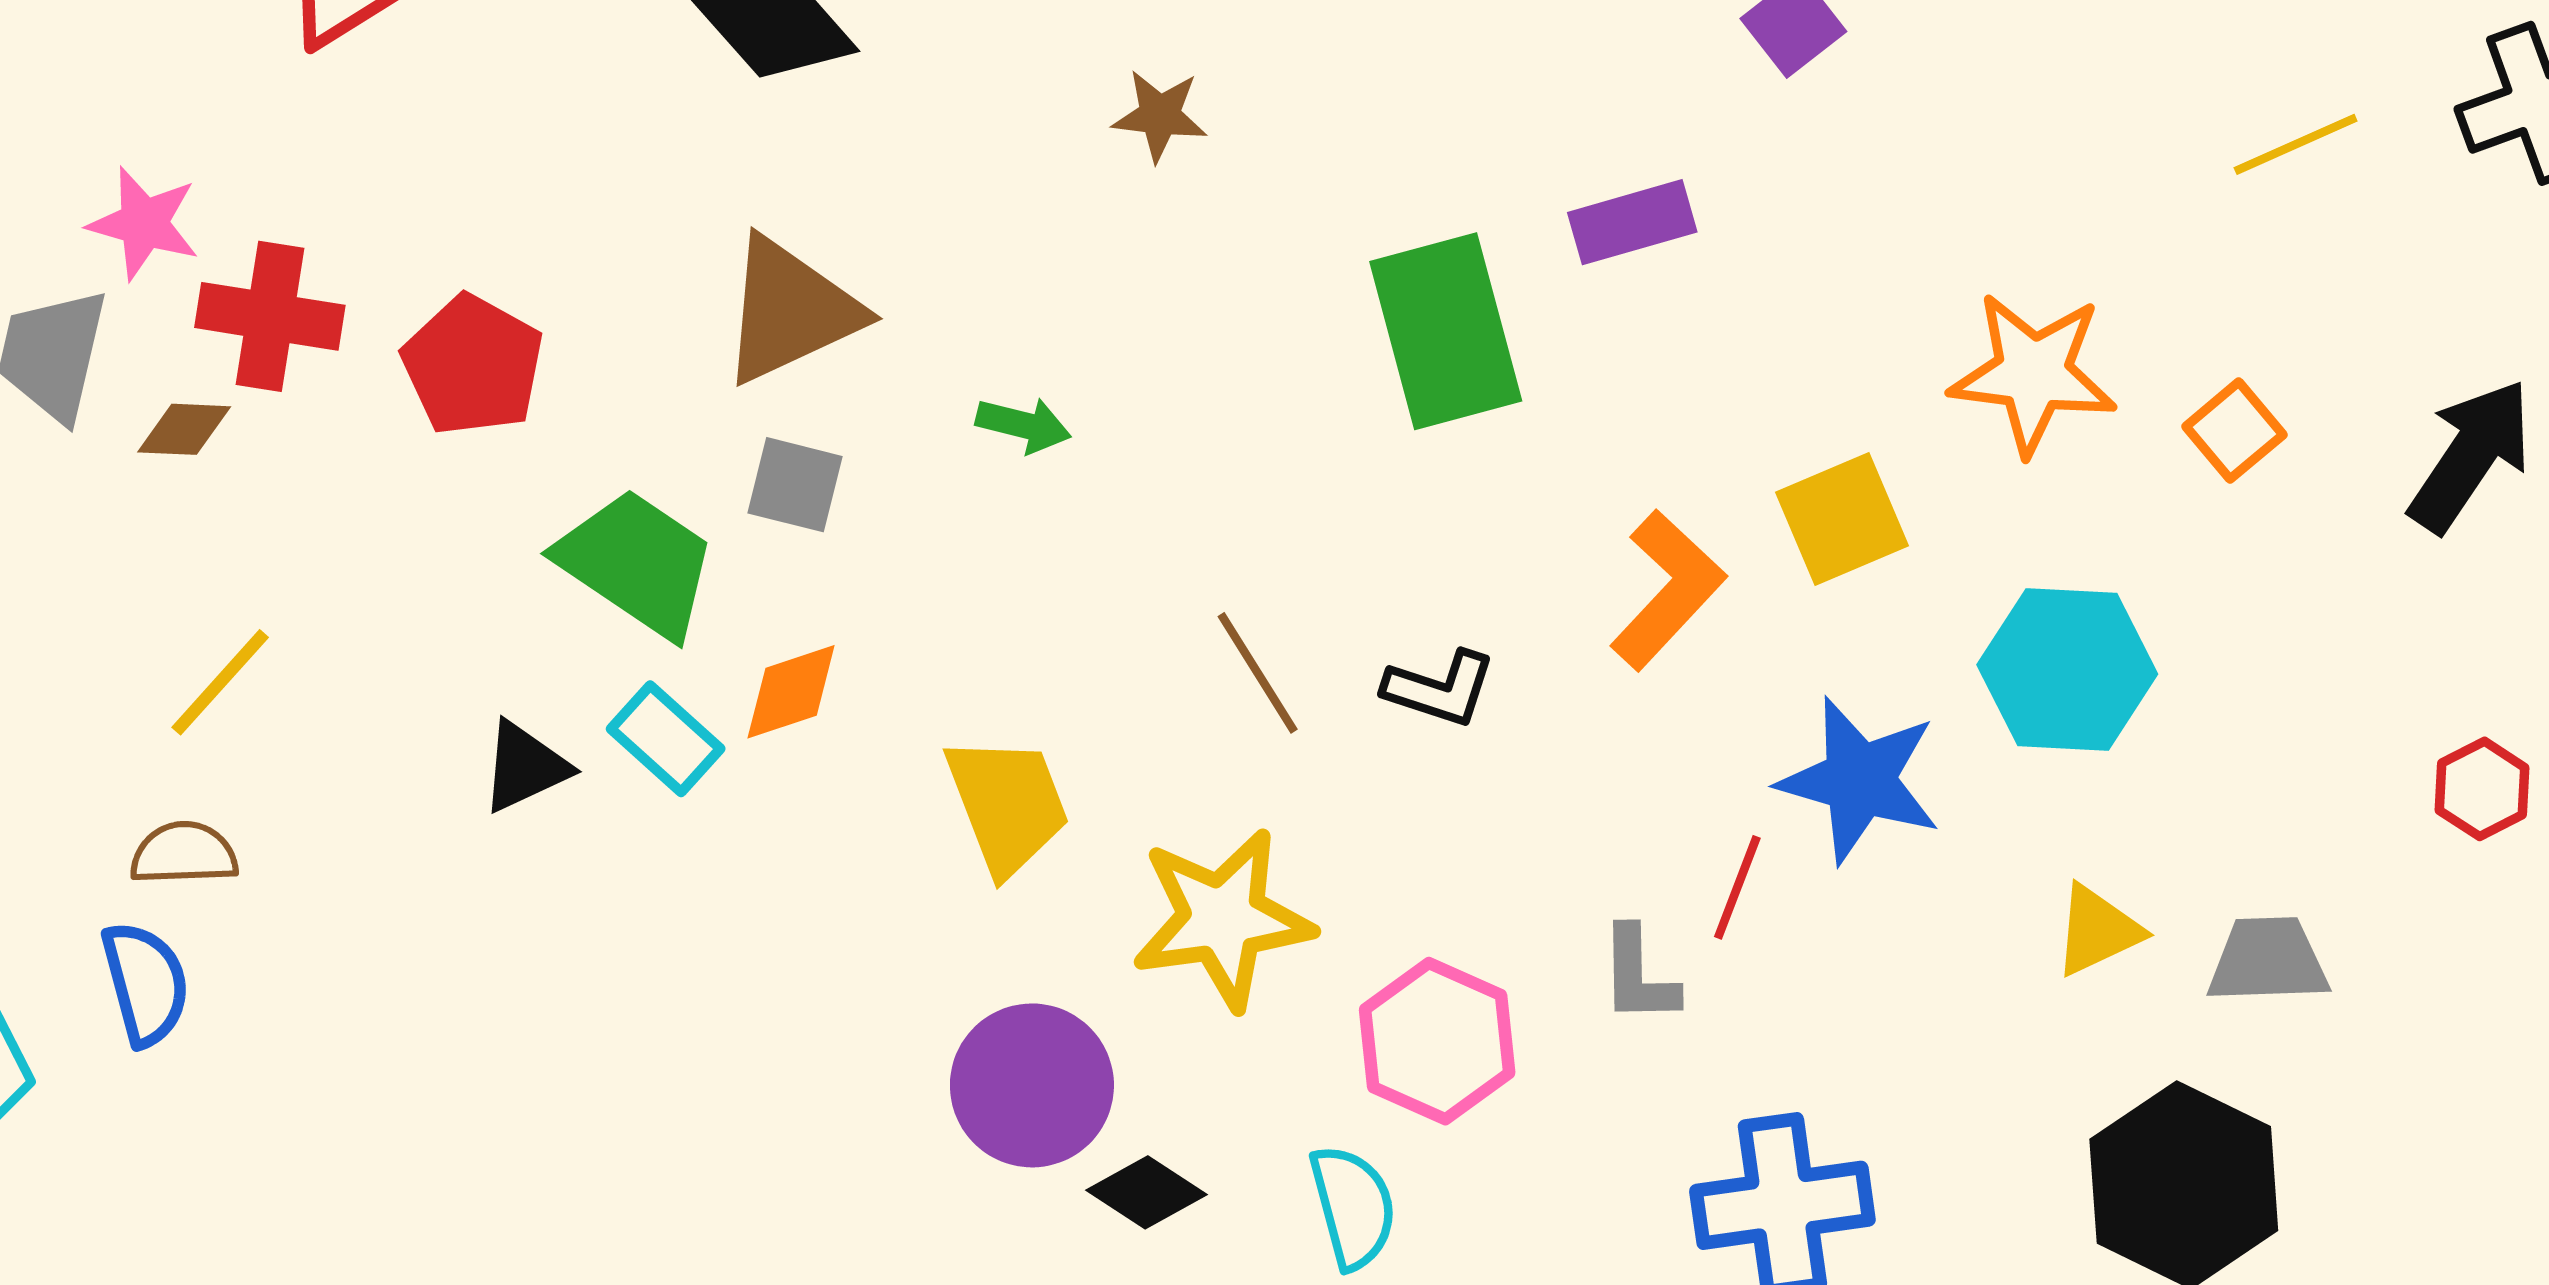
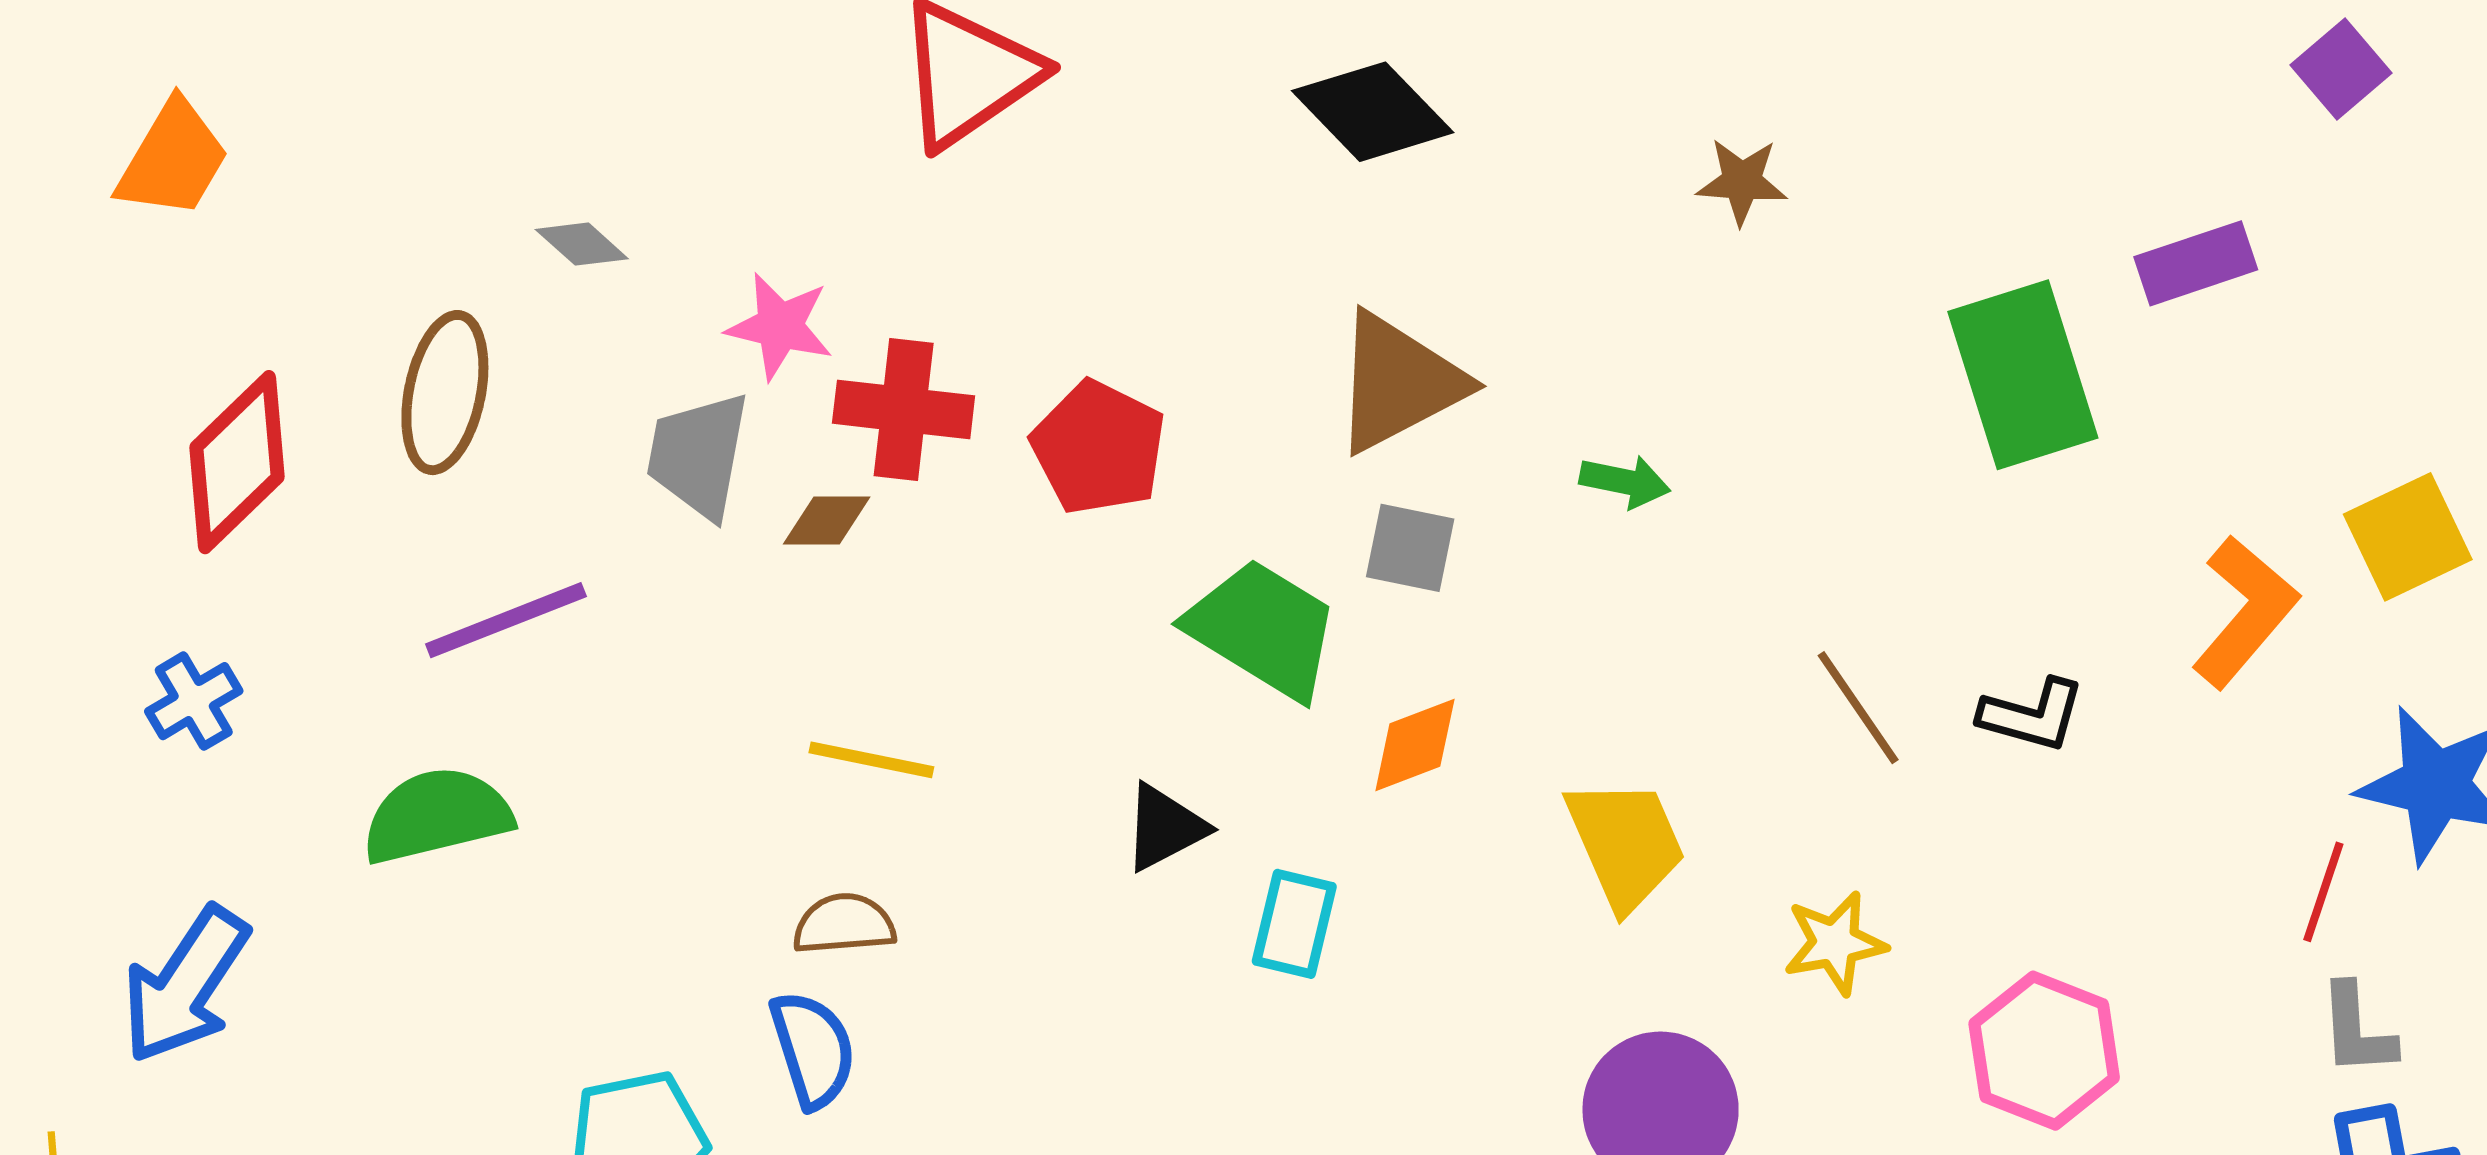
yellow line: (220, 682) -> (871, 760), turned 62
cyan rectangle: (666, 739) -> (1294, 924), moved, turned 64
yellow star: (1223, 919) -> (1835, 943), size x0.6
gray L-shape: (1639, 975) -> (2357, 1030), moved

